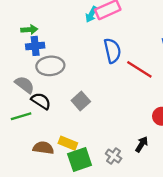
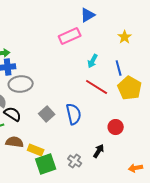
cyan arrow: (91, 14) -> (93, 61), moved
blue semicircle: (112, 51) -> (74, 114), moved
brown semicircle: (43, 148) -> (15, 142), moved

